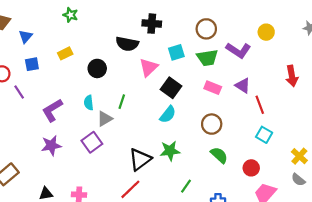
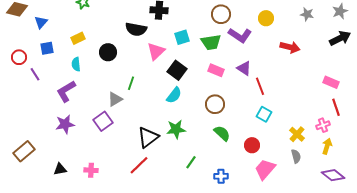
brown circle: (206, 29) -> (221, 14), moved
red arrow: (292, 76) -> (290, 47), moved, turned -66
cyan semicircle: (89, 103) -> (76, 64), moved
gray semicircle: (298, 180) -> (296, 156), turned -144

